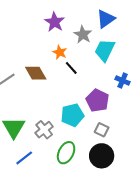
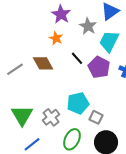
orange star: (60, 52) -> (56, 38), moved
purple pentagon: (97, 100) -> (99, 67), moved
gray square: (102, 130) -> (96, 117), moved

